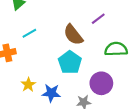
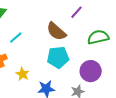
cyan pentagon: (70, 62) -> (58, 57), turned -30
yellow star: (28, 85) -> (23, 74), moved

